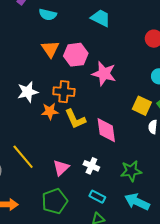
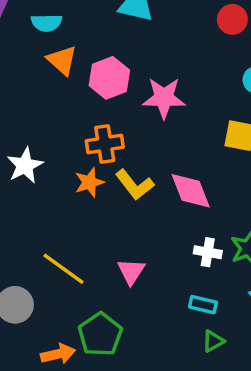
orange triangle: (50, 49) -> (62, 60), moved
white star: (28, 92) -> (25, 165), moved
white cross: (91, 166) -> (208, 252), moved
green pentagon: (55, 201) -> (100, 334), moved

